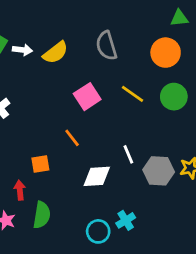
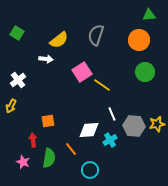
gray semicircle: (106, 46) -> (96, 35), turned 35
white arrow: (22, 50) -> (46, 59), moved
yellow line: (133, 94) -> (102, 85), moved
orange line: (72, 138) -> (71, 149), moved
cyan cross: (126, 220) -> (110, 140), moved

